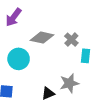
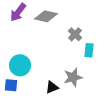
gray diamond: (42, 38) -> (46, 16), moved
cyan circle: (19, 59) -> (20, 65), moved

